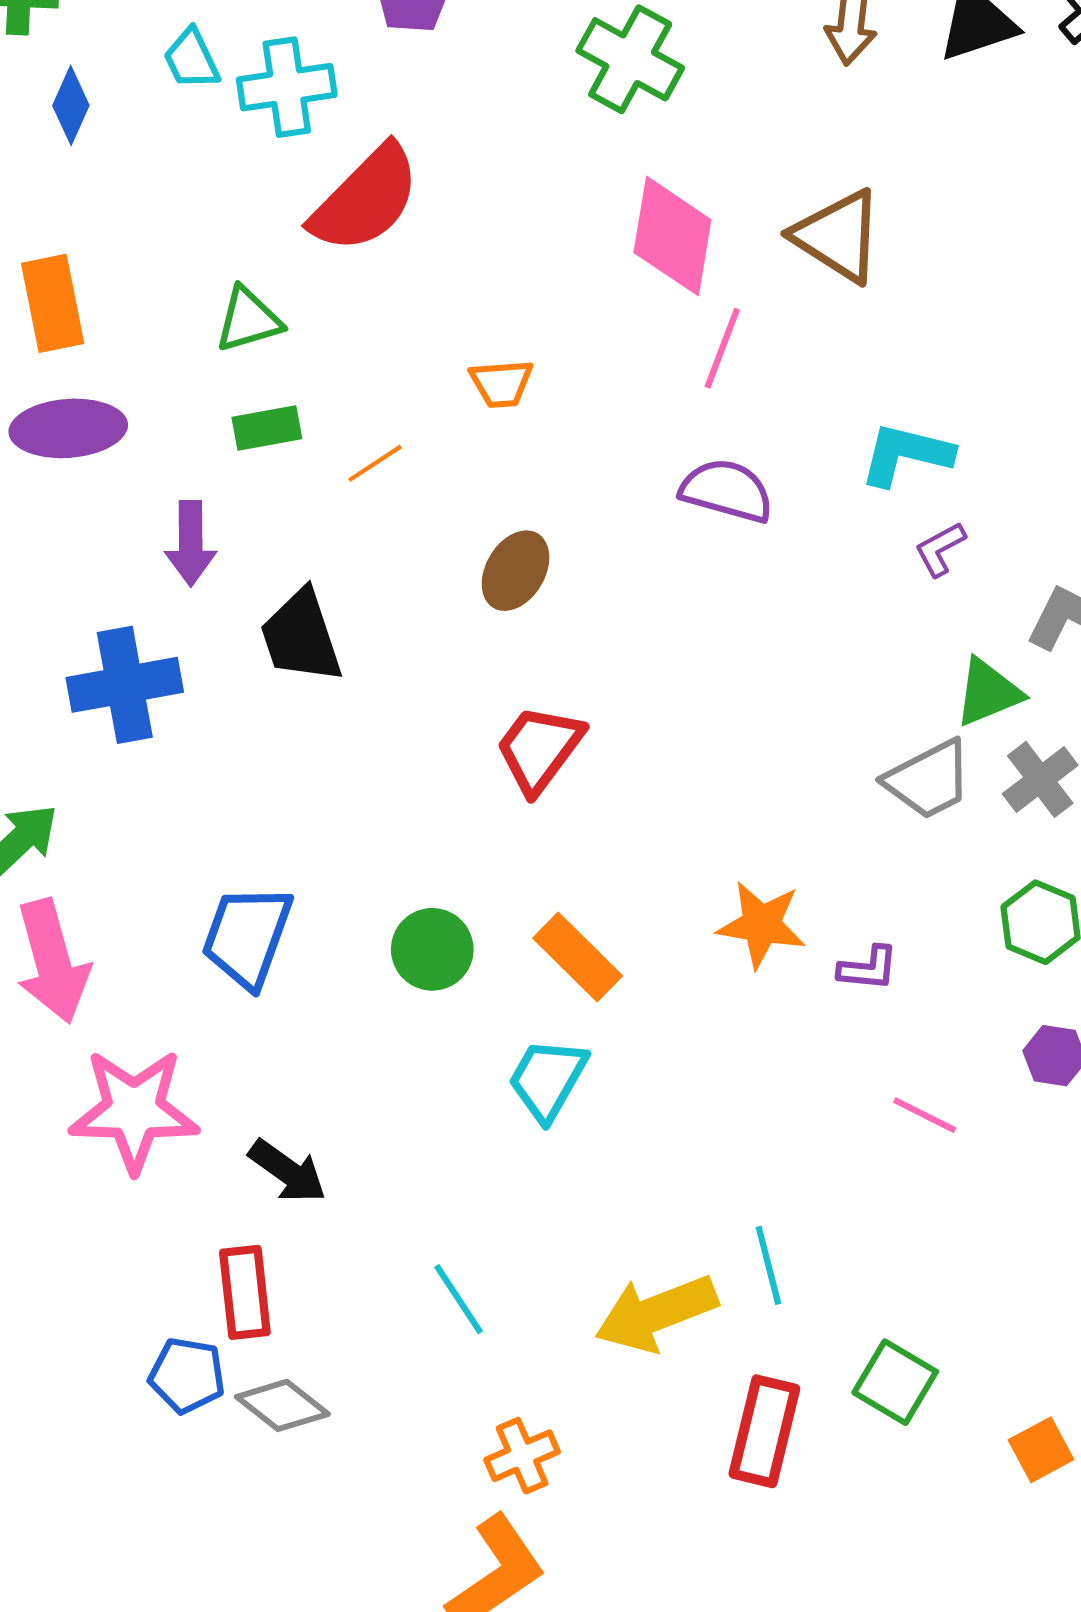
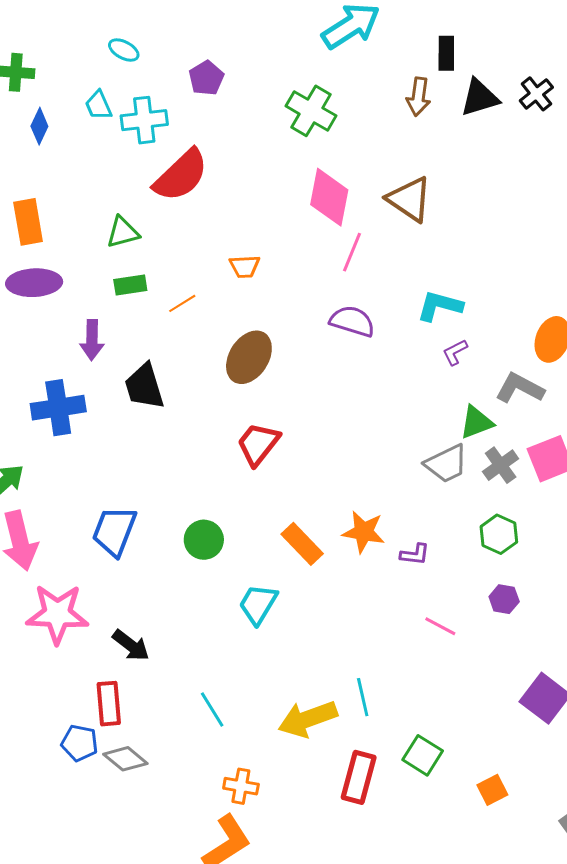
brown ellipse: (515, 571) -> (249, 357), size x1.4
orange rectangle: (578, 957) -> (302, 544), moved
orange cross: (522, 1456) -> (241, 786), turned 32

